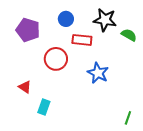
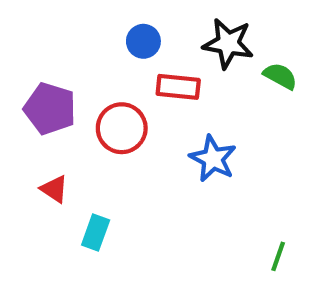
purple pentagon: (28, 30) -> (50, 109), moved

